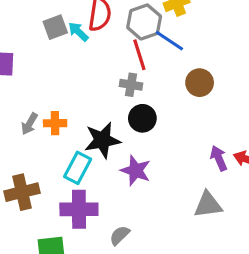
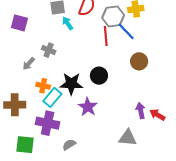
cyan arrow: (78, 32) -> (68, 23), moved
gray cross: (131, 85) -> (49, 50), moved
orange cross: (55, 123) -> (43, 86), moved

